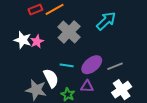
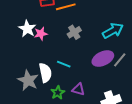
gray cross: (69, 32) -> (74, 32), size x0.6
purple ellipse: (92, 65) -> (103, 59), moved
gray line: (115, 66) -> (120, 60), moved, turned -42

